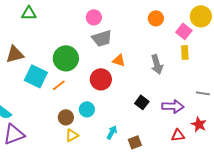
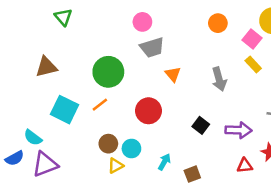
green triangle: (29, 13) -> (63, 17), turned 49
yellow rectangle: (185, 52) -> (253, 65), turned -40
orange triangle: (119, 60) -> (173, 74), turned 32
cyan square: (36, 76) -> (65, 110), moved
red circle: (101, 79) -> (148, 111), moved
cyan circle: (87, 109) -> (131, 149), moved

